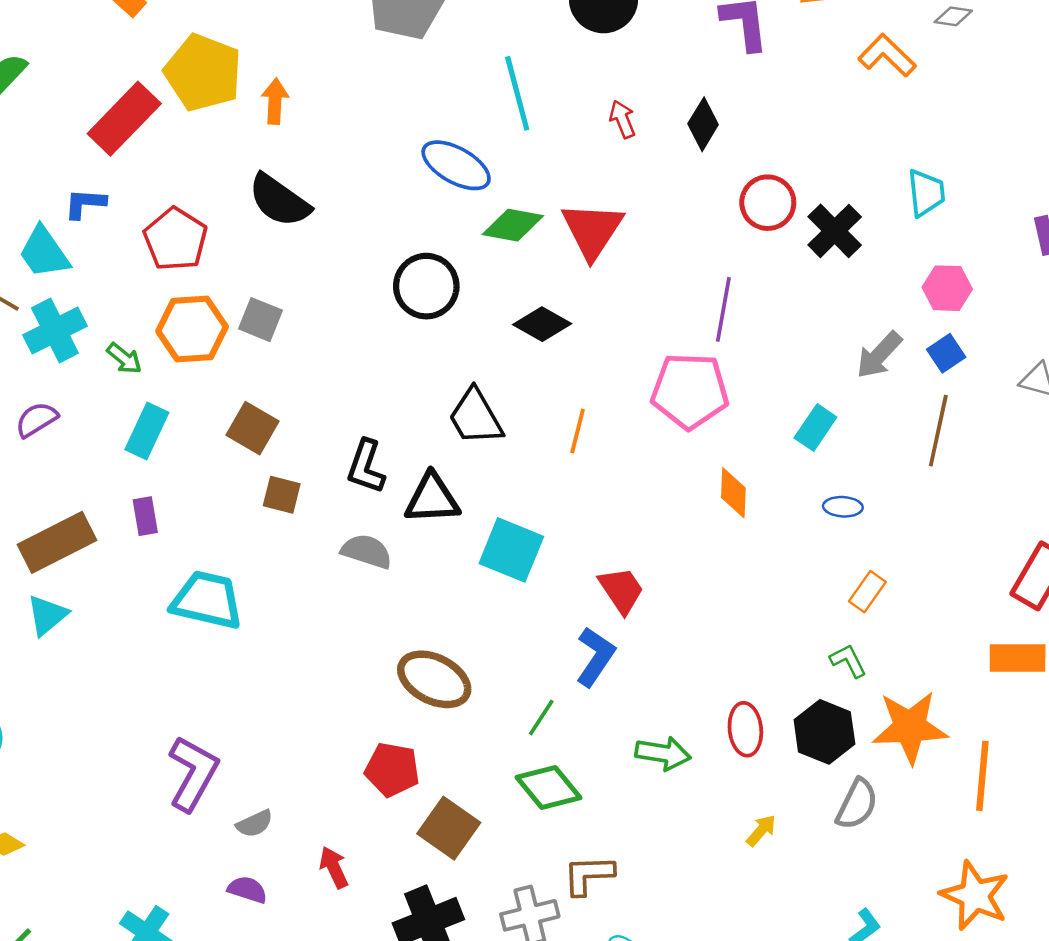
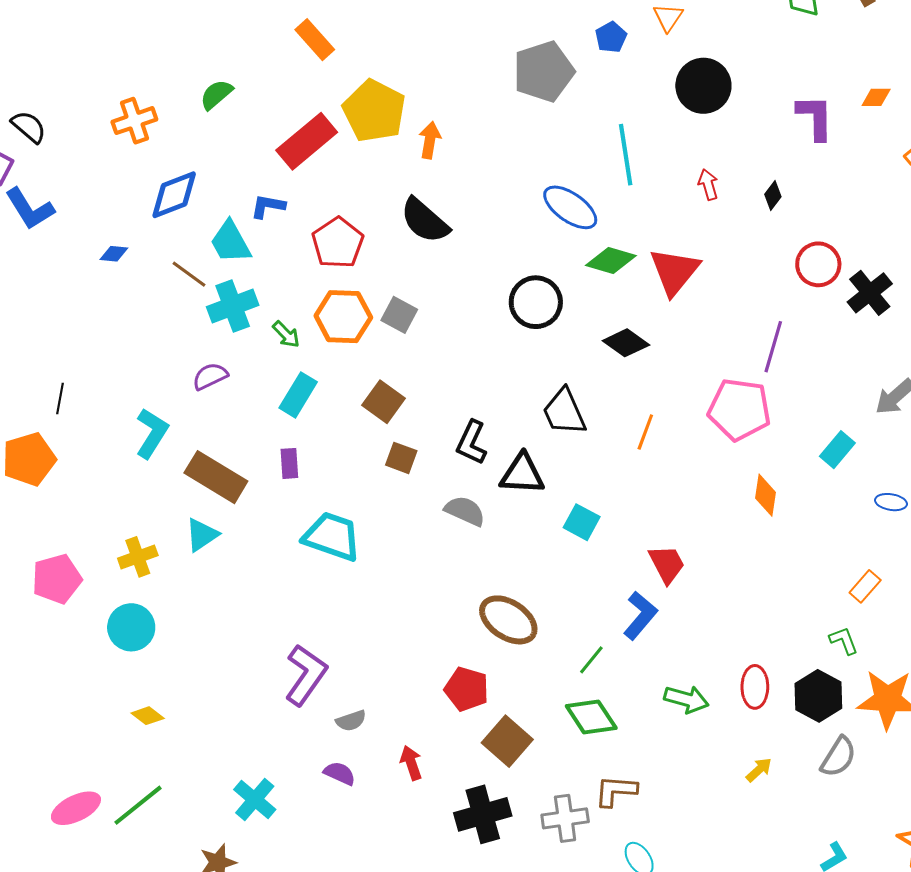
black diamond: (703, 124) -> (773, 195), size x0.7
blue ellipse: (843, 507) -> (891, 502), moved
brown rectangle: (57, 542) -> (216, 477), turned 52
cyan square: (511, 550) -> (582, 522), size x0.7

